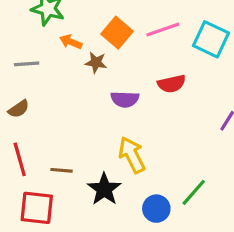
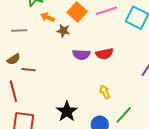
red semicircle: (172, 84) -> (104, 54), moved
yellow arrow: (132, 155) -> (105, 92), moved, size x0.6
brown line: (61, 170) -> (29, 70), moved

